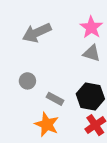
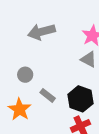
orange star: (47, 124) -> (20, 109), moved

